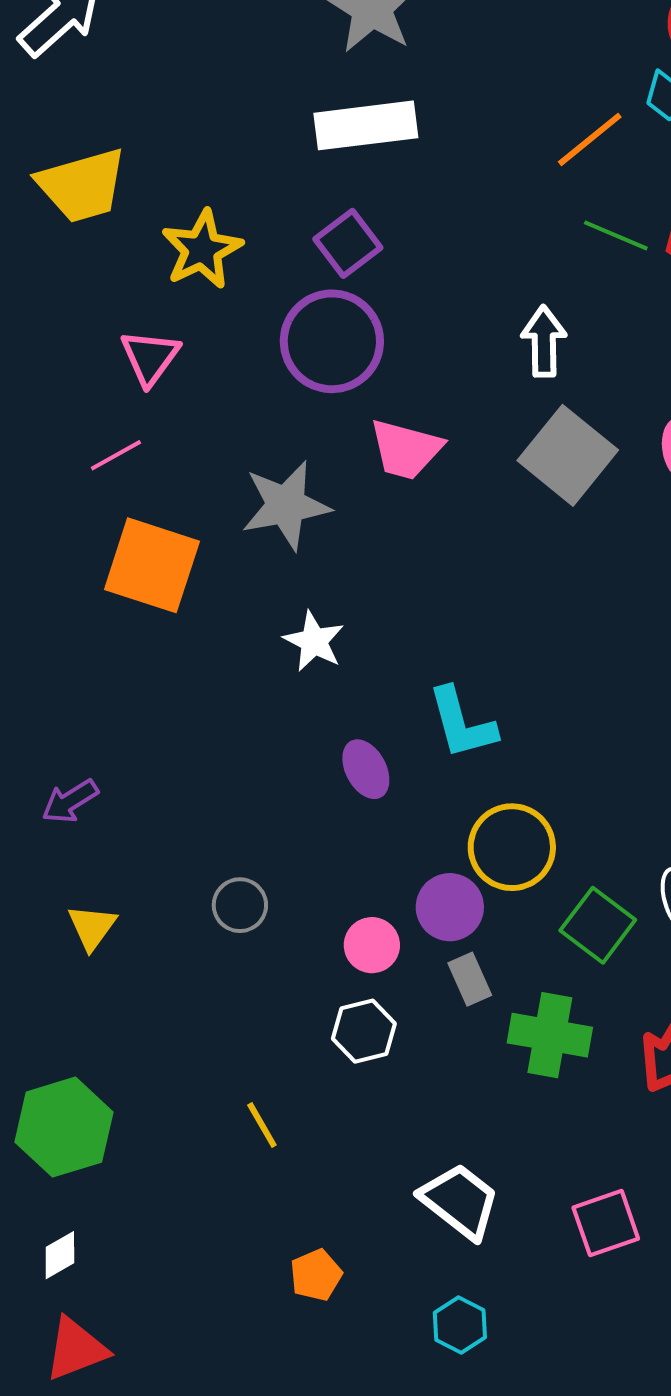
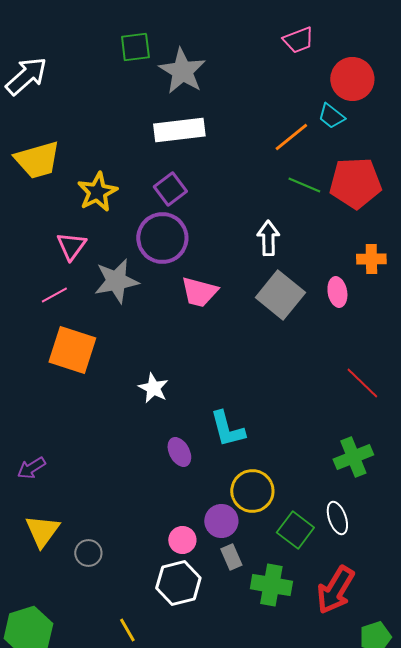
gray star: (286, 505) -> (116, 281), moved
gray circle: (240, 905) -> (88, 553), moved
yellow triangle: (92, 927) -> (42, 531), size x1.4
white hexagon: (364, 1031) -> (178, 583), size x1.4

